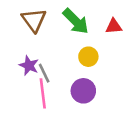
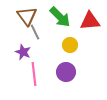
red triangle: (114, 26) -> (90, 21), size x1.5
gray line: (44, 73) -> (35, 32), moved

